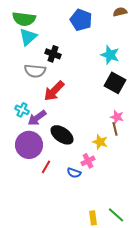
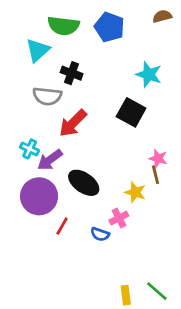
green semicircle: (24, 19) -> (63, 26), moved
black square: (115, 83) -> (131, 112), moved

